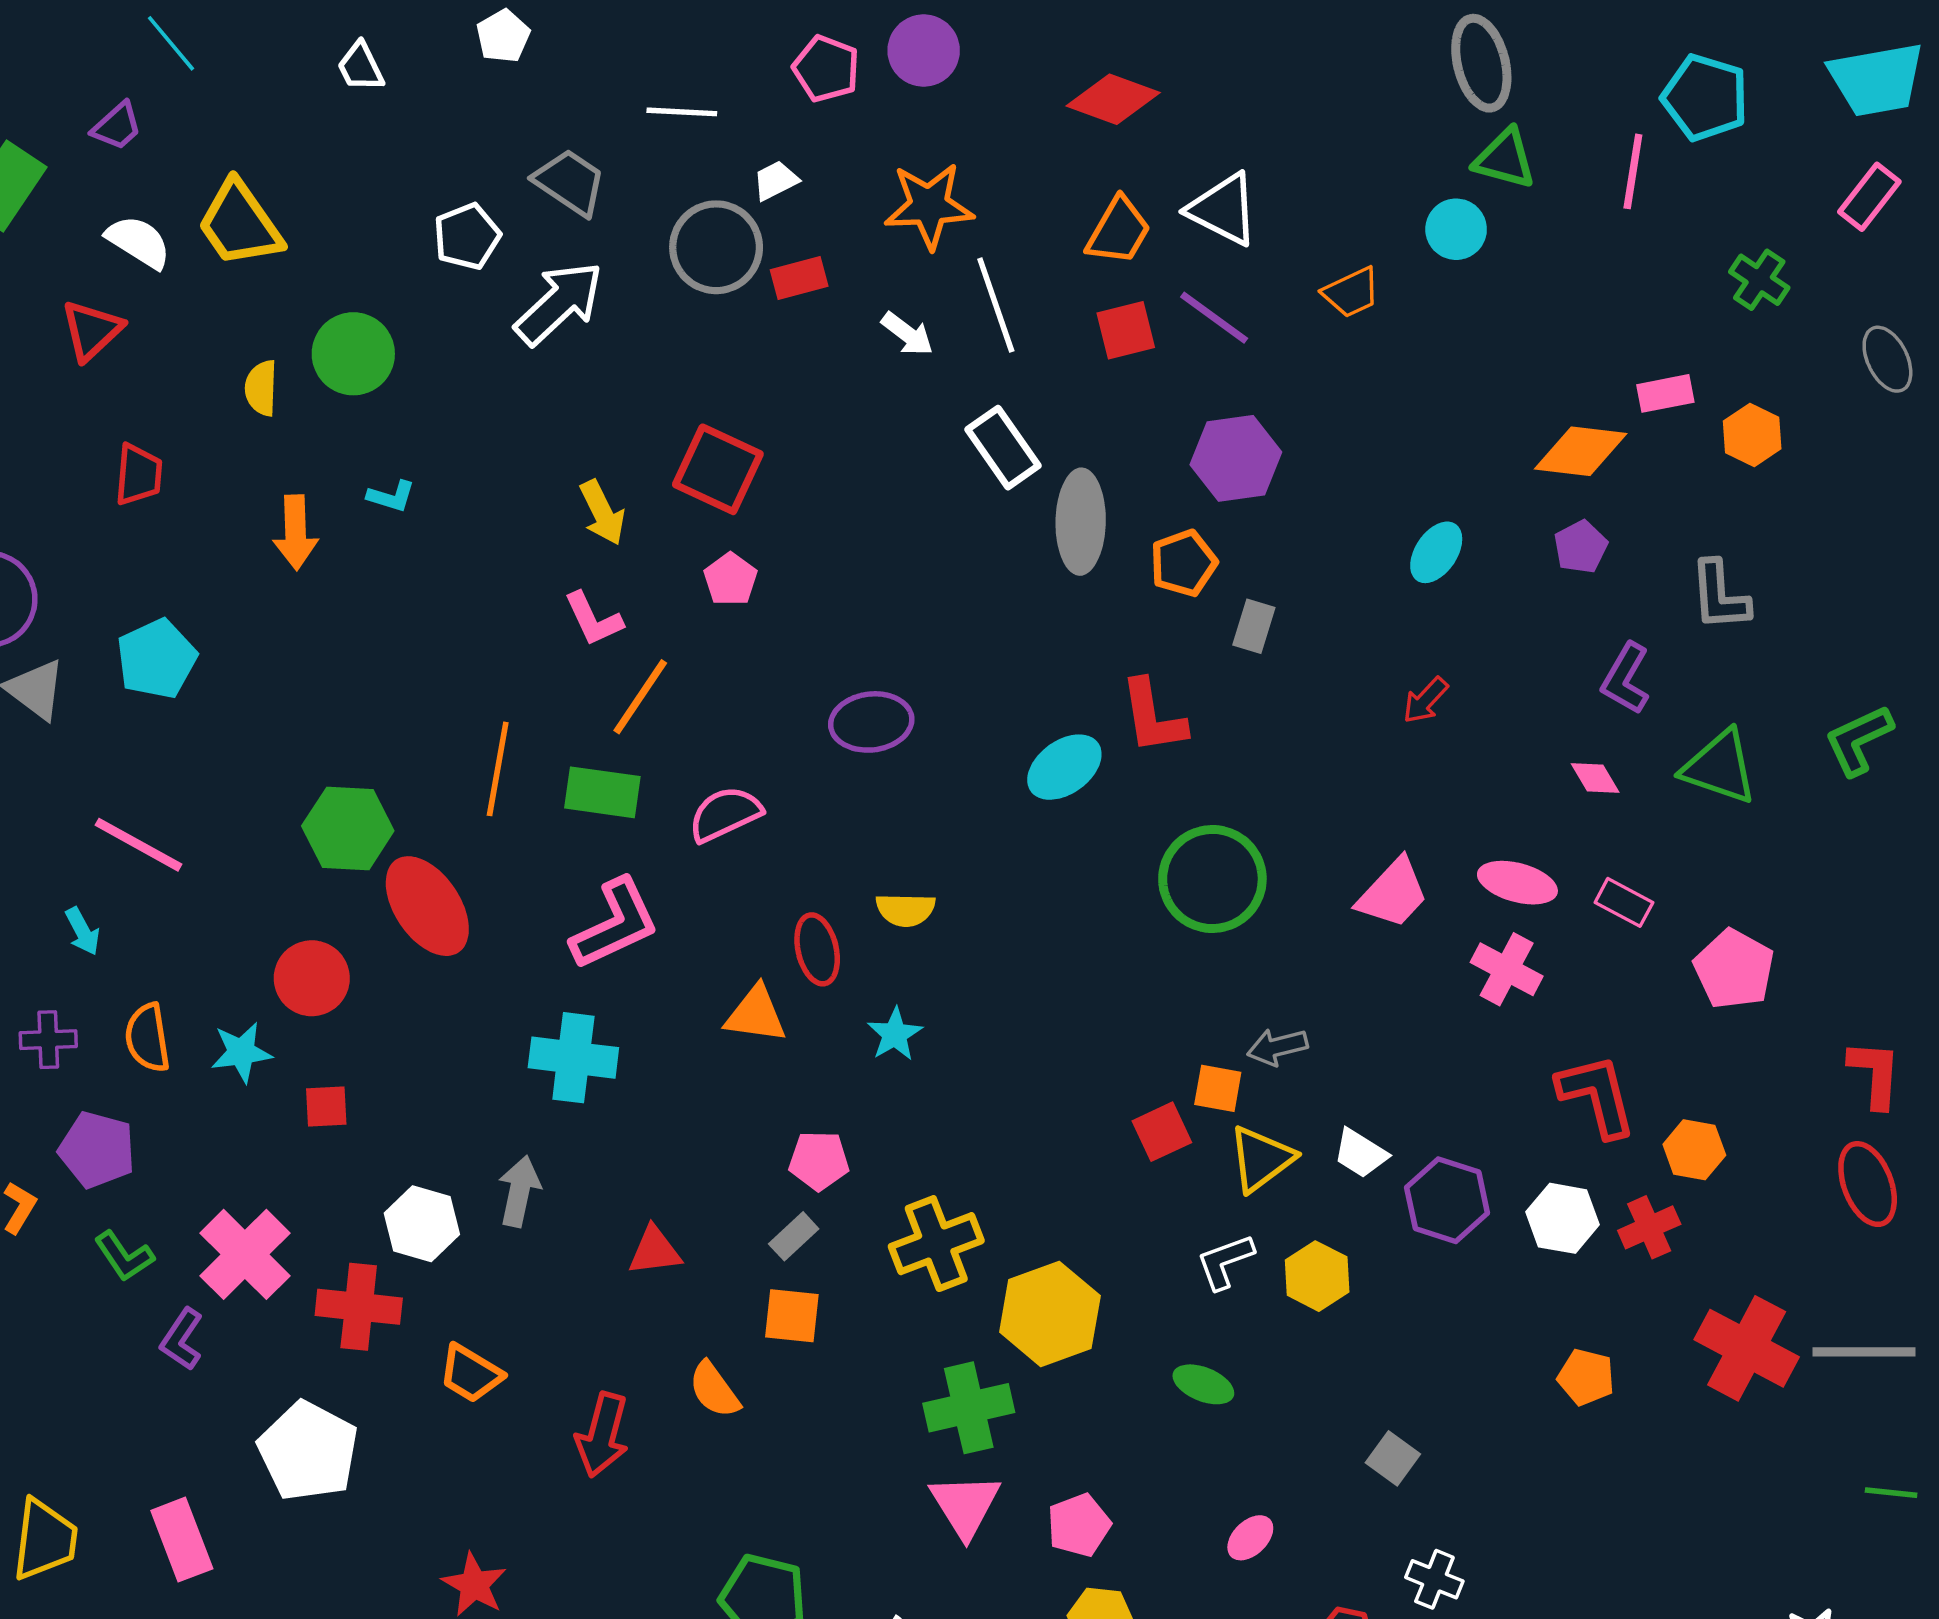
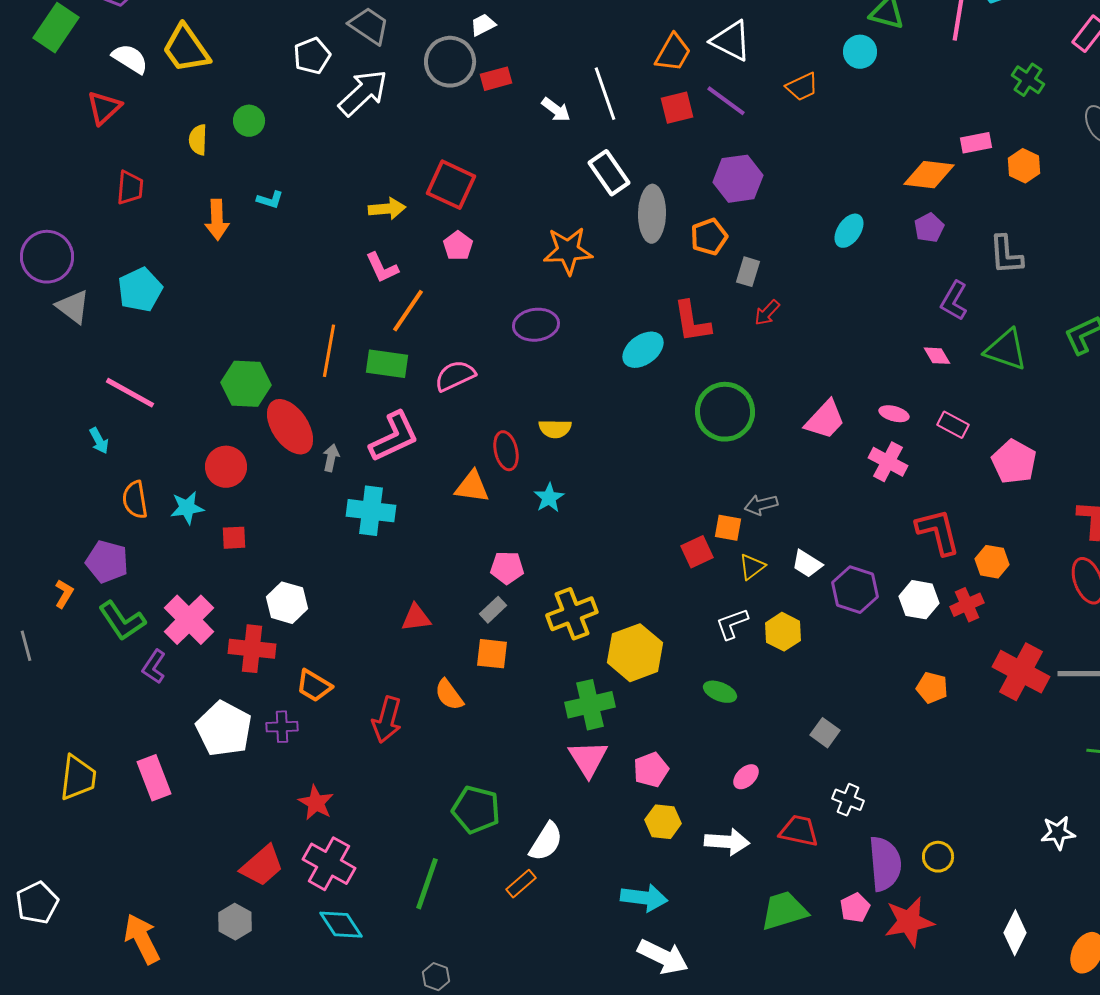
orange star: (929, 206) -> (568, 251), moved
green circle: (353, 354) -> (249, 121), size x0.7
yellow arrow: (602, 513) -> (387, 209), turned -69
red arrow: (1425, 700) -> (767, 313), moved
pink ellipse: (1517, 883) -> (894, 414), size x0.7
purple cross: (48, 1040) -> (282, 727), moved
yellow triangle: (1261, 1159) -> (752, 567), size x0.7
gray arrow: (519, 1191) -> (331, 458), moved, size x0.7
green L-shape: (124, 1256) -> (122, 621), size x1.4

